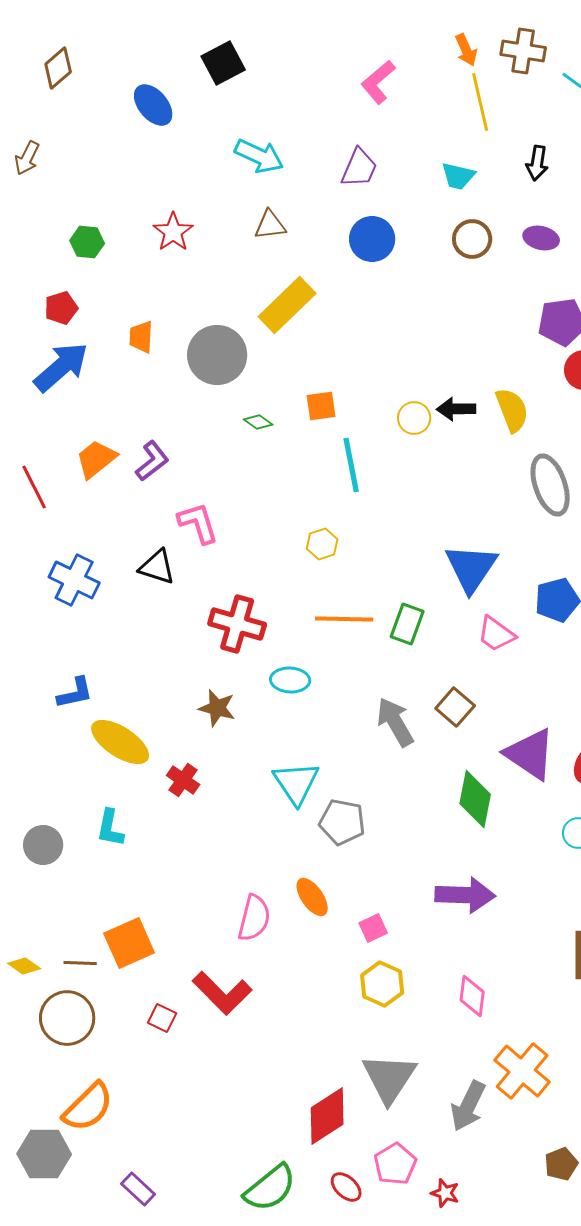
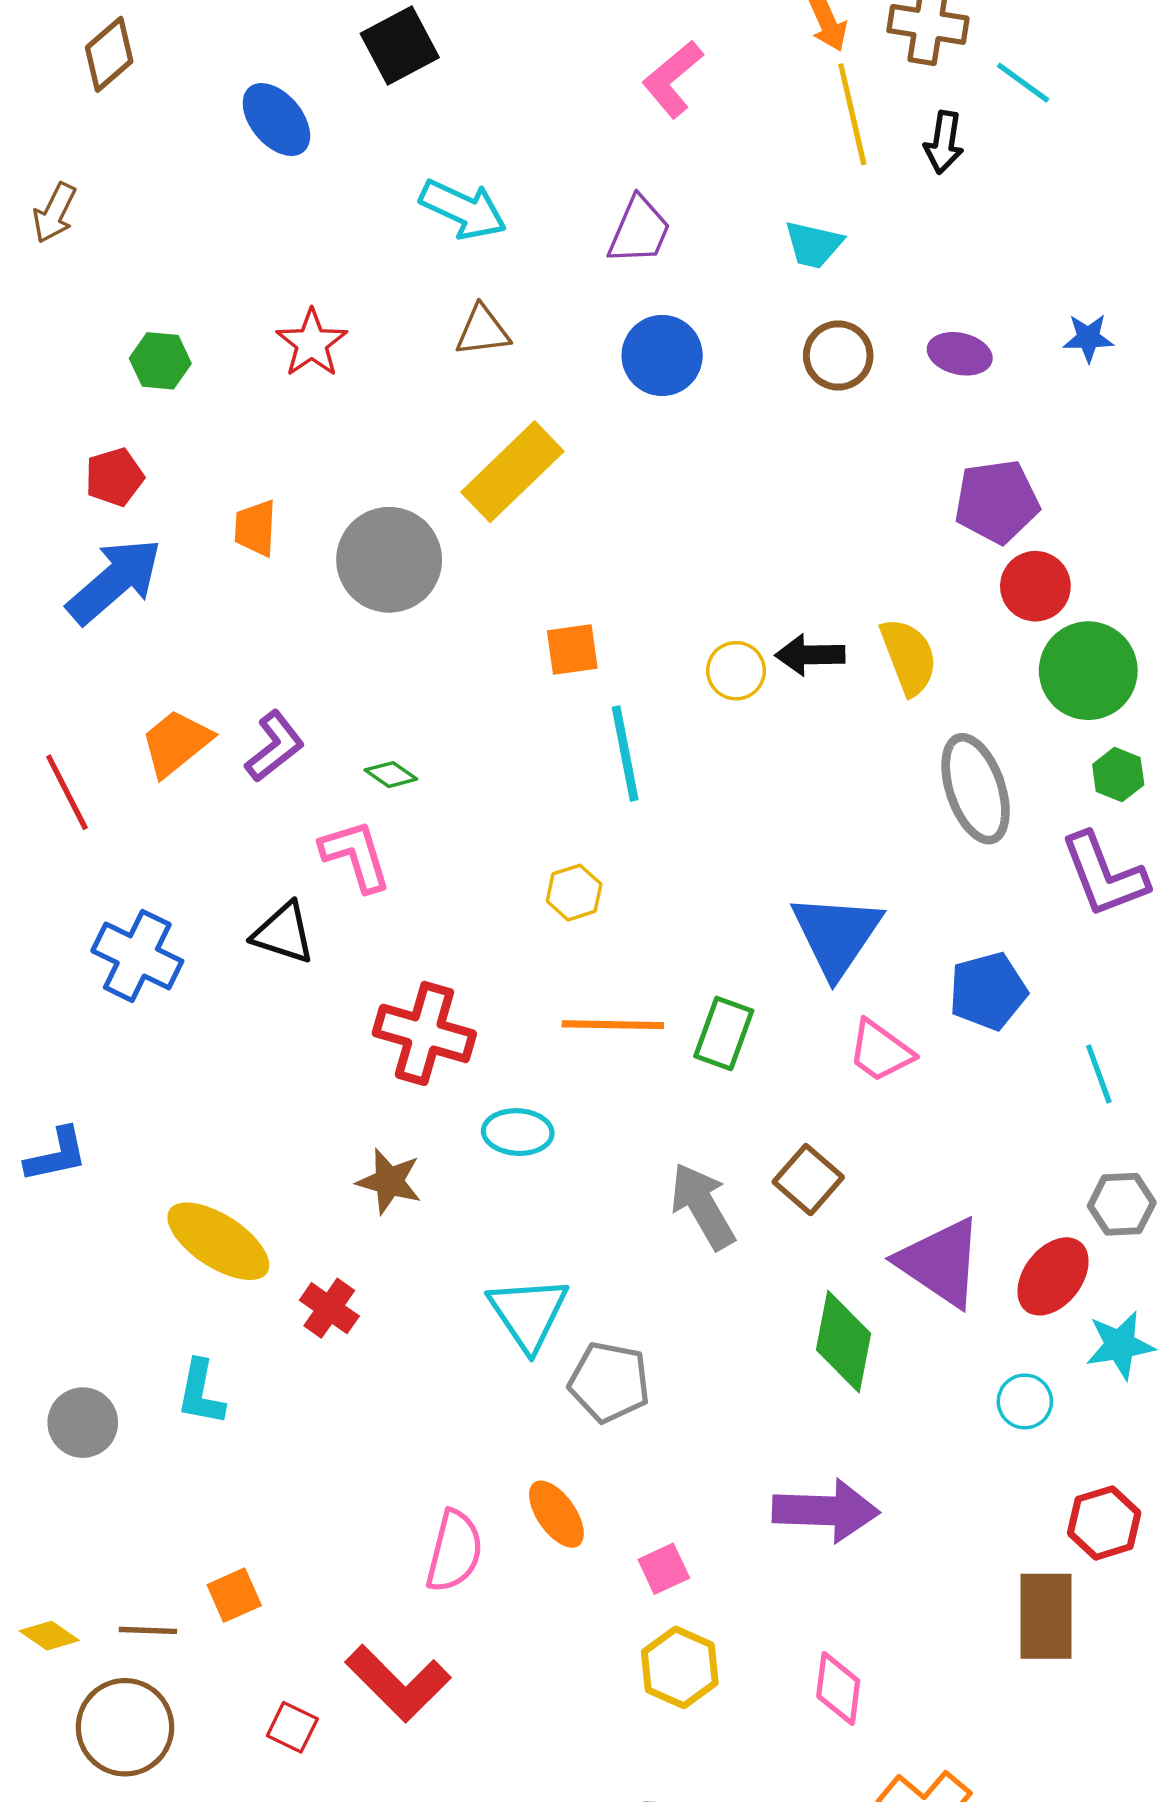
black arrow: (537, 163) -> (944, 142), moved
green diamond: (258, 422) -> (391, 775), moved
blue L-shape: (75, 693) -> (56, 1155), moved
orange square: (129, 943) -> (234, 1595), size x0.6

